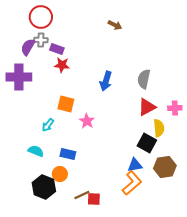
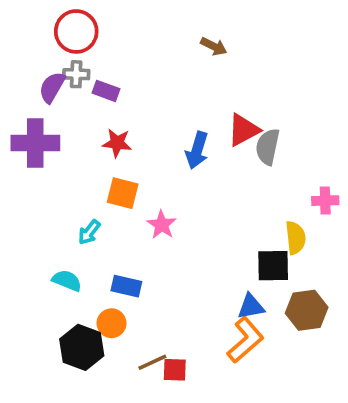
red star: (62, 65) -> (117, 143), moved
red triangle: (147, 107) -> (243, 130), moved
black square: (147, 143) -> (273, 266), turned -30

